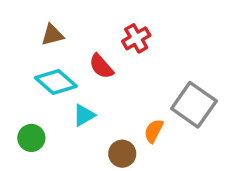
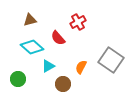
orange semicircle: (154, 131) -> (81, 67), moved
brown circle: (122, 154) -> (63, 84), moved

